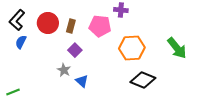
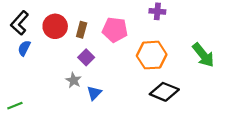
purple cross: (121, 10) -> (157, 11), moved
blue triangle: (82, 81) -> (94, 93), turned 32

